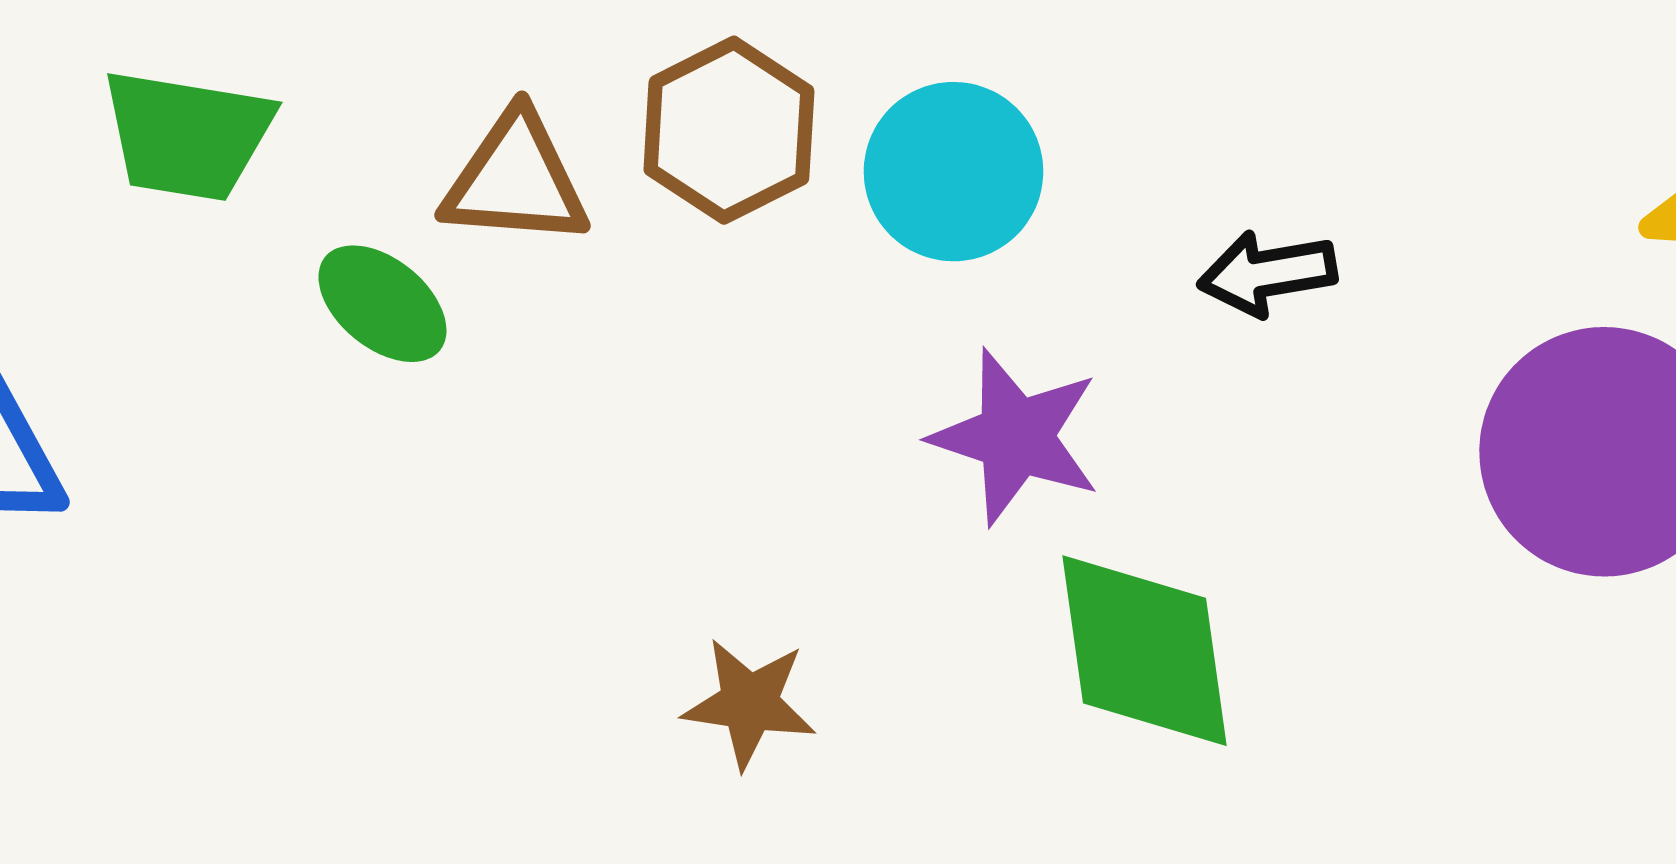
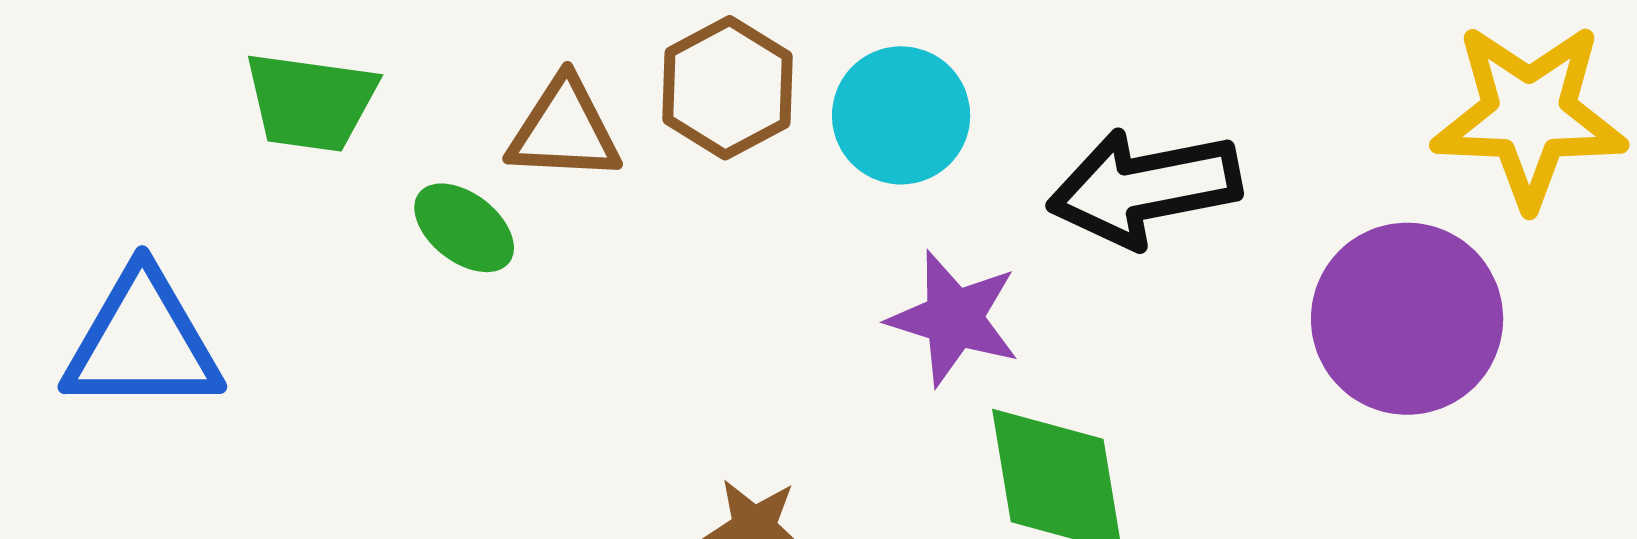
black arrow: (1267, 273) -> (1144, 188), size x1.8

